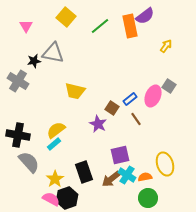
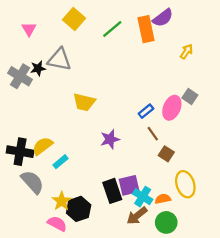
gray cross: (18, 81) -> (20, 76), moved
brown square: (112, 108) -> (166, 154), moved
purple star: (98, 124) -> (110, 139), turned 30
yellow semicircle: (56, 130) -> (43, 146), moved
purple square: (120, 155) -> (129, 185), moved
black rectangle: (84, 172) -> (112, 191), moved
brown arrow: (111, 179) -> (137, 216), moved
black hexagon: (67, 198) -> (79, 209), moved

